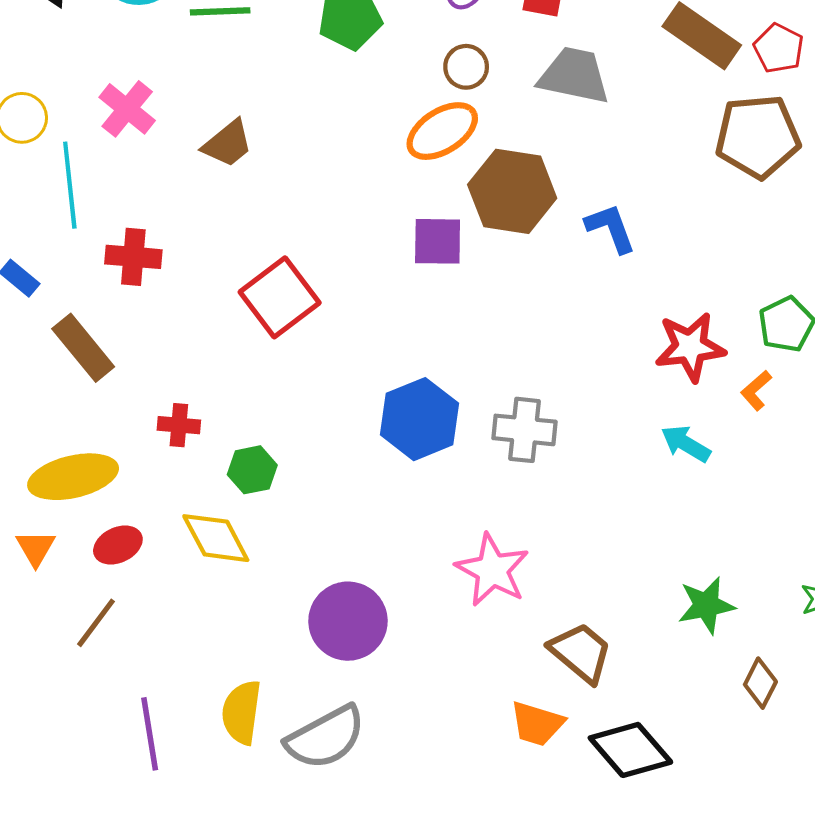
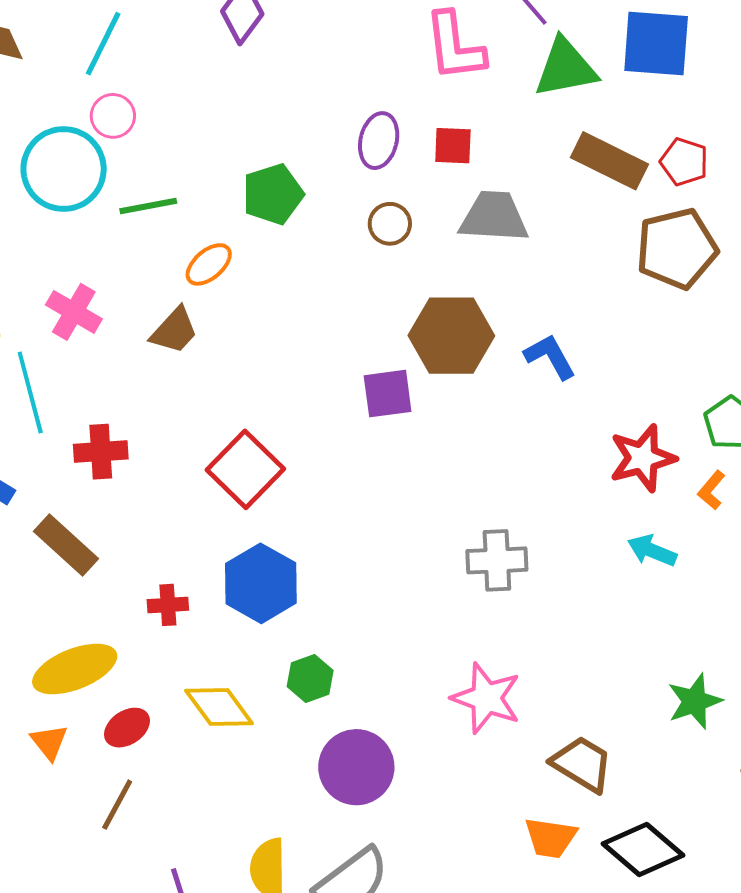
orange ellipse: (442, 131) -> (209, 264), moved, size x0.7
blue hexagon: (420, 419) -> (261, 583), moved
green hexagon: (252, 470) -> (310, 679), moved

